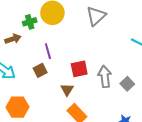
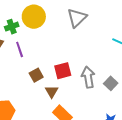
purple line: (48, 51) -> (20, 49), moved
brown square: (40, 70) -> (36, 75), moved

